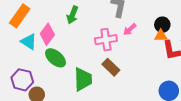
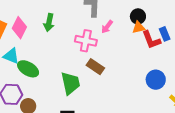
pink diamond: (47, 34) -> (19, 28), moved
pink cross: (106, 40) -> (86, 41), turned 30
green ellipse: (55, 58) -> (28, 69), moved

